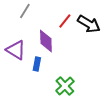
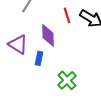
red line: (65, 21) -> (67, 15), turned -56

